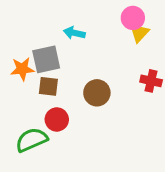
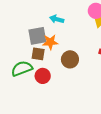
orange star: (22, 69) -> (50, 42), moved
green semicircle: (32, 140) -> (22, 69), moved

